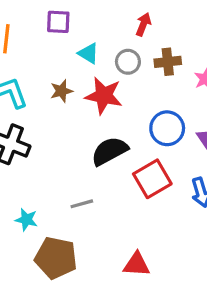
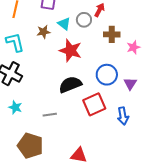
gray circle: (128, 62) -> (84, 20), moved
brown star: (61, 91) -> (44, 32), moved
cyan star: (26, 220) -> (15, 107), moved

